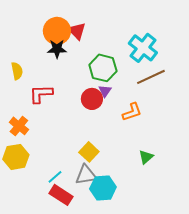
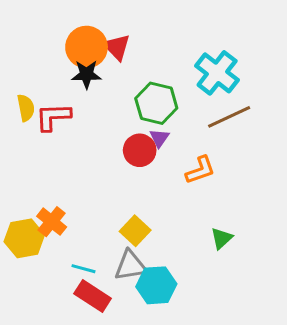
red L-shape: (41, 94) -> (53, 117), moved
orange cross: (19, 126) -> (52, 222), moved
cyan line: (55, 177) -> (83, 269), turned 56

